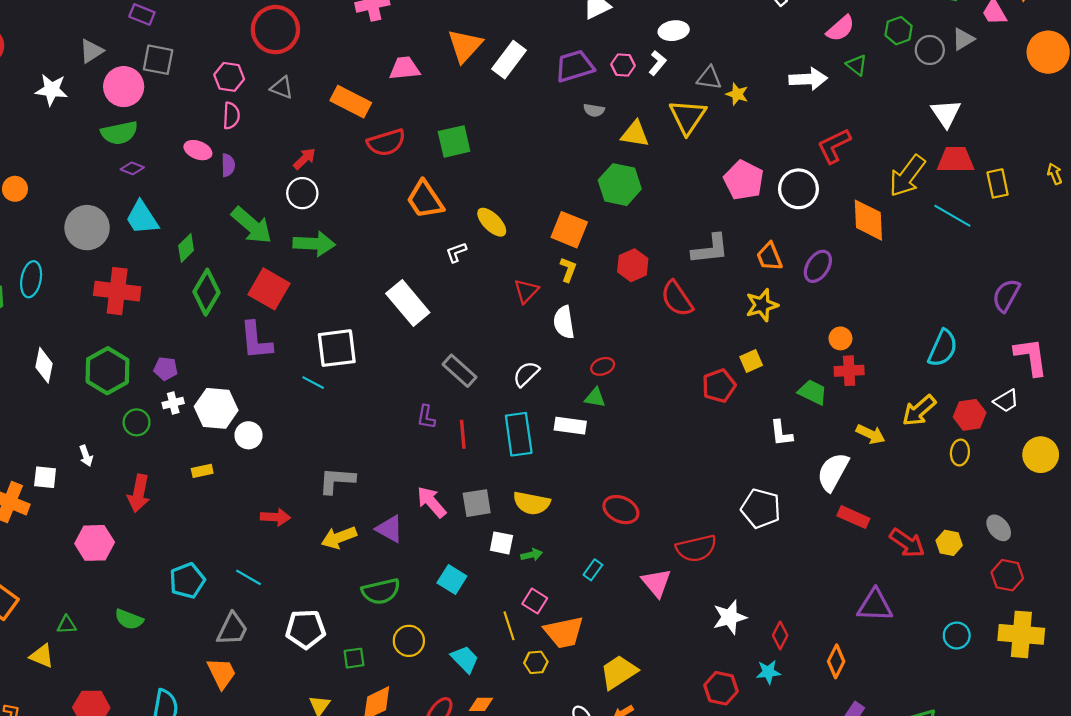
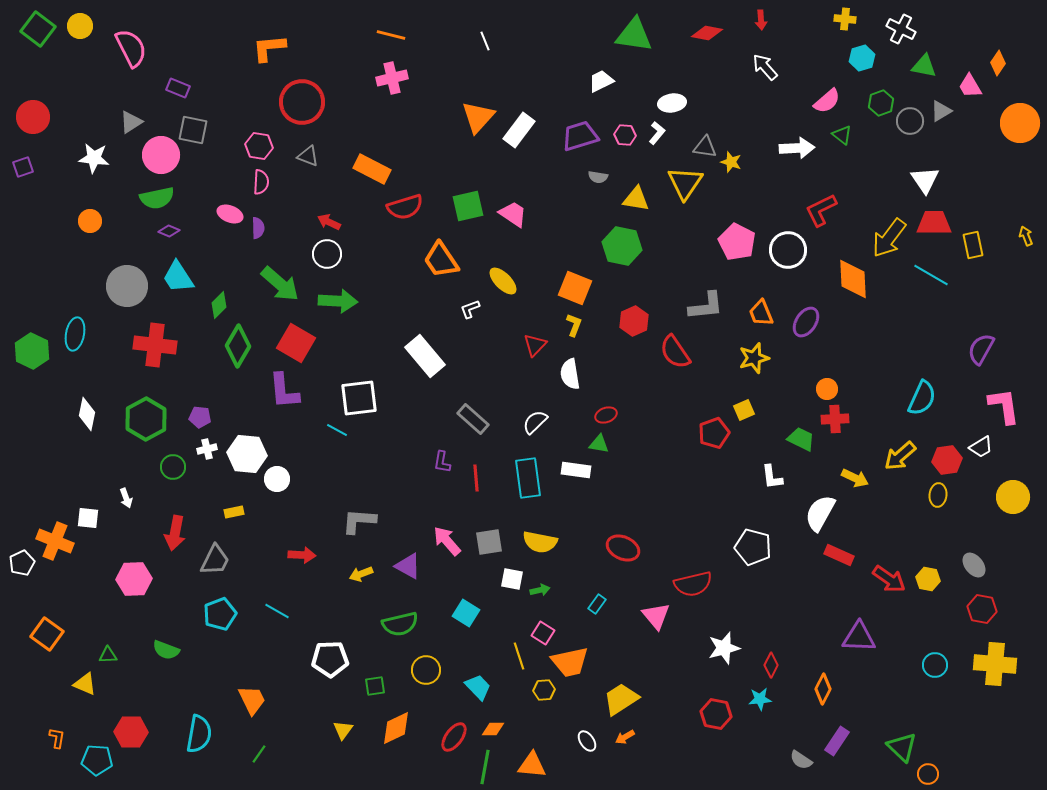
pink trapezoid: (405, 68) -> (513, 214), moved, turned 40
red arrow: (304, 159) -> (329, 222), turned -110
orange circle: (15, 189) -> (90, 221), moved
yellow arrow: (339, 538) -> (361, 574), size x0.7
gray trapezoid: (232, 629) -> (215, 560), moved

